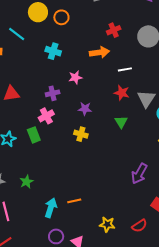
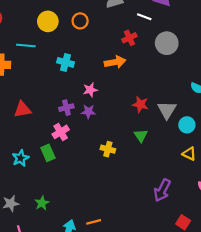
orange circle: (61, 17) -> (80, 21), moved
cyan line: (17, 34) -> (26, 45), turned -30
white line: (125, 69) -> (144, 17), moved, turned 32
purple star: (85, 109) -> (88, 112), moved
yellow cross: (81, 134) -> (108, 149), moved

